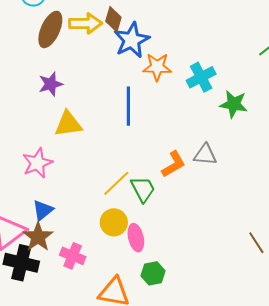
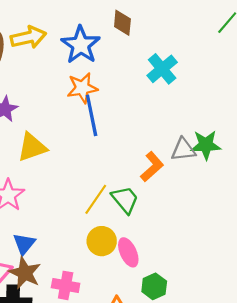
brown diamond: (113, 19) -> (122, 23), moved
orange star: (157, 67) -> (82, 88), moved
green star: (234, 104) -> (206, 145), moved

